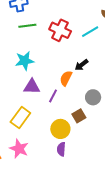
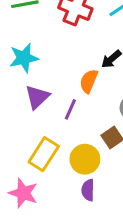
purple triangle: (32, 87) -> (37, 97), turned -42
yellow rectangle: (20, 118) -> (44, 154), moved

